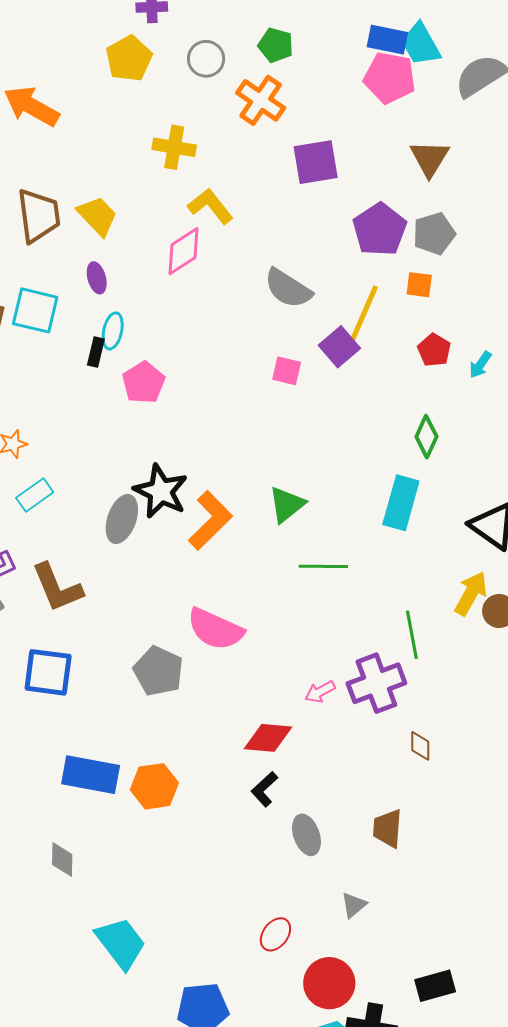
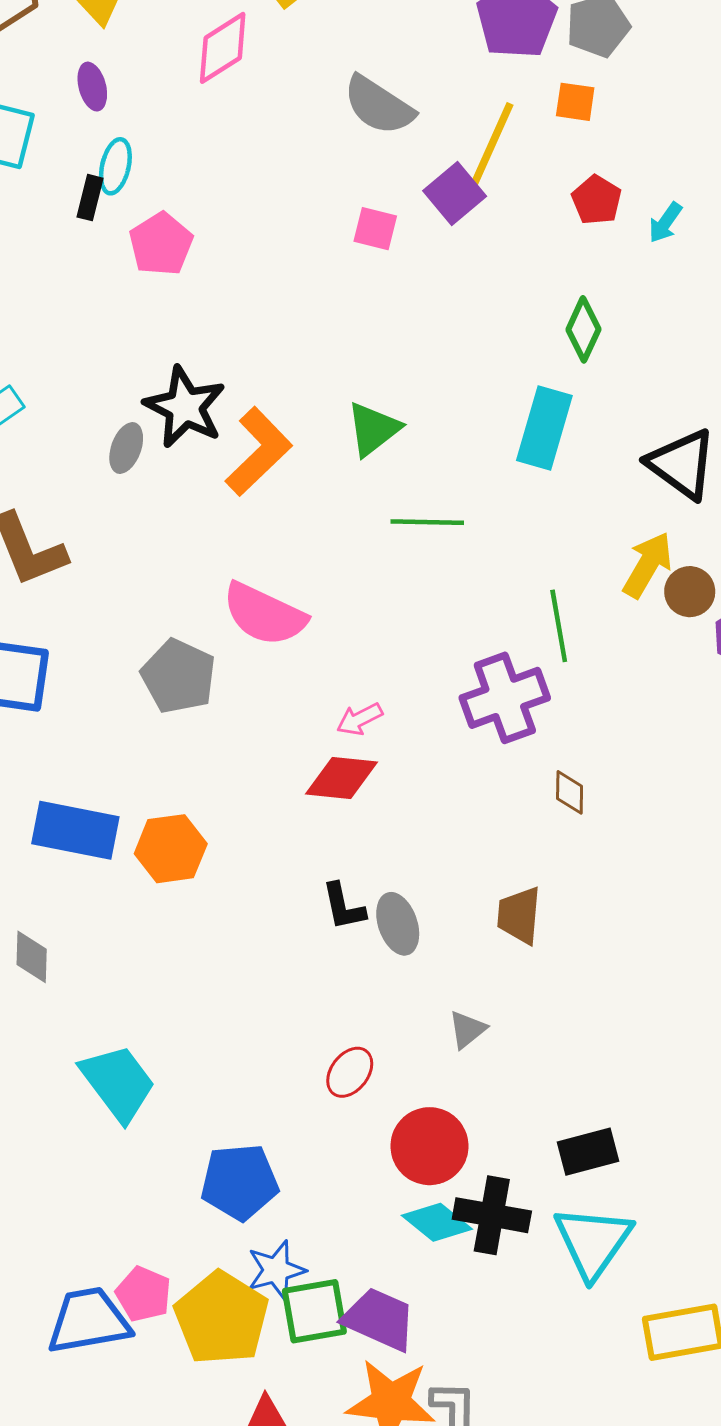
gray ellipse: (122, 519) -> (126, 448), size x0.7
pink arrow: (320, 692) -> (360, 719), moved
black L-shape: (264, 789) -> (343, 907), moved, turned -60

